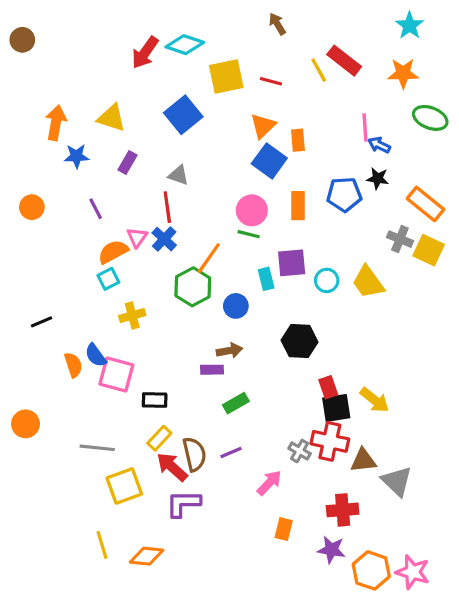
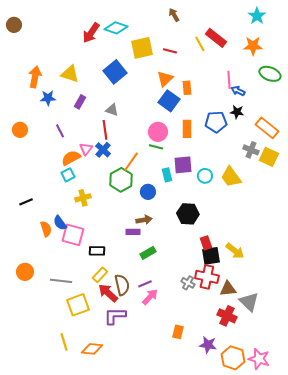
orange circle: (26, 424) -> (25, 272), moved
pink arrow: (269, 483) -> (150, 297), moved
red cross: (343, 510) -> (227, 316), moved, turned 30

